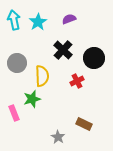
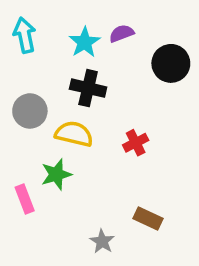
cyan star: (38, 22) -> (85, 42), moved
black cross: (63, 50) -> (88, 88), moved, turned -30
black circle: (94, 58) -> (171, 63), moved
yellow semicircle: (42, 76) -> (74, 134), turned -75

